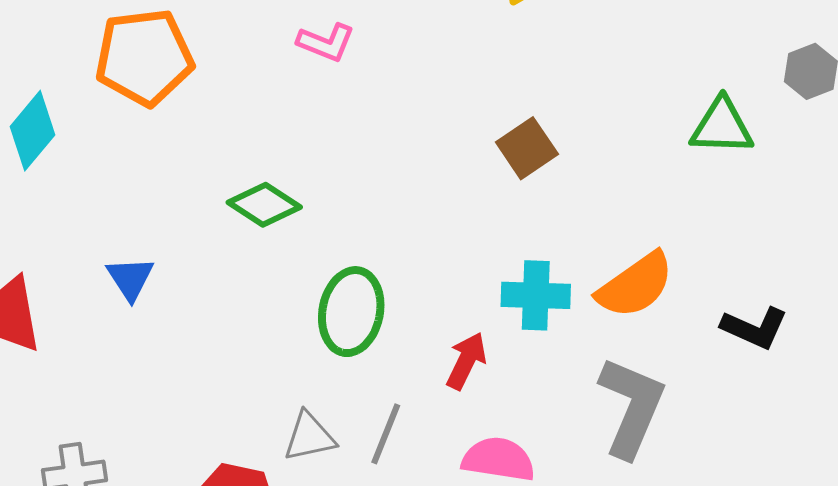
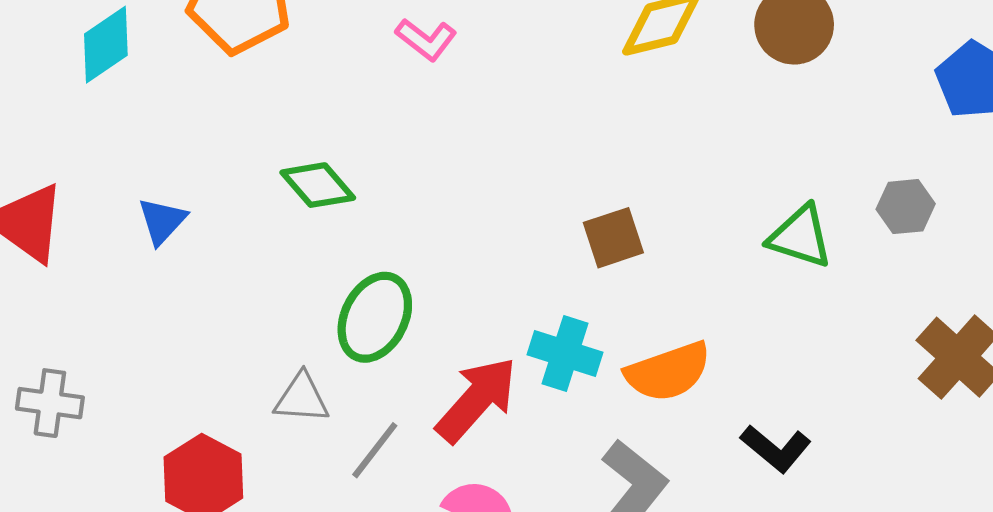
brown square: (527, 148) -> (613, 238), moved
red arrow: (466, 361) -> (477, 400), size x1.6
gray triangle: (309, 437) -> (302, 398), moved

